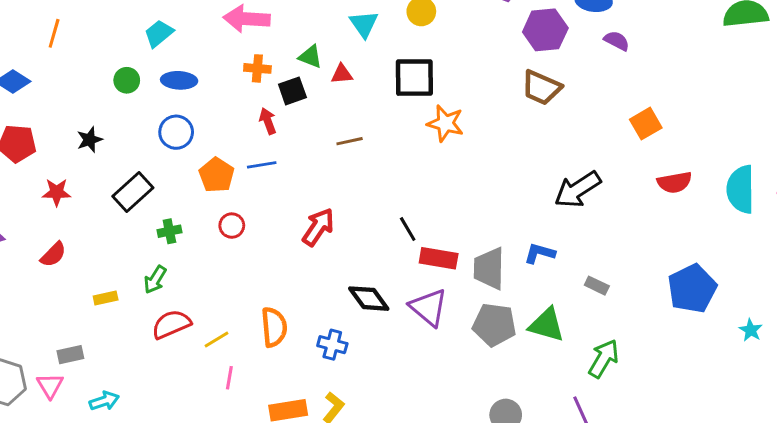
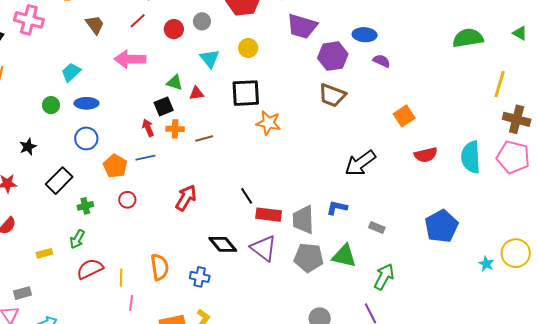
orange cross: (257, 68) -> (175, 129), moved
cyan star: (751, 330) -> (486, 264), moved
yellow line: (217, 340) -> (121, 278), turned -54

